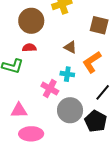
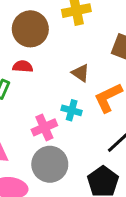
pink cross: (50, 88) -> (44, 127), turned 30
gray circle: (70, 110) -> (50, 164), moved

